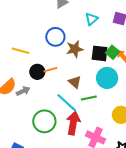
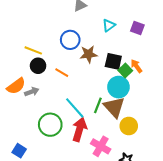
green square: (113, 52) -> (125, 71), moved
orange line: (50, 70) -> (62, 73), turned 40
black circle: (37, 72) -> (38, 66), moved
brown triangle: (75, 82) -> (114, 107), moved, size x1.6
green line: (89, 98) -> (98, 105), turned -63

